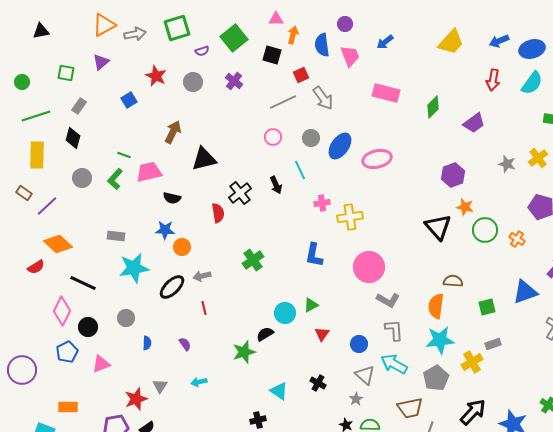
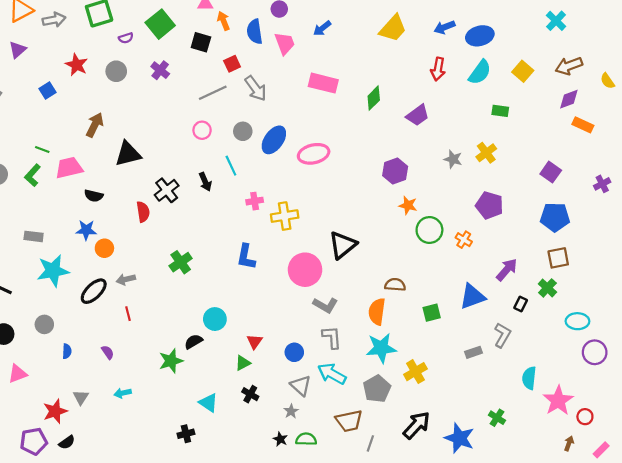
orange arrow: (293, 35) -> (223, 21), turned -36
black triangle: (438, 227) -> (343, 245), moved, turned 32
green triangle: (311, 305) -> (243, 363), moved
gray rectangle: (493, 344) -> (473, 352), moved

